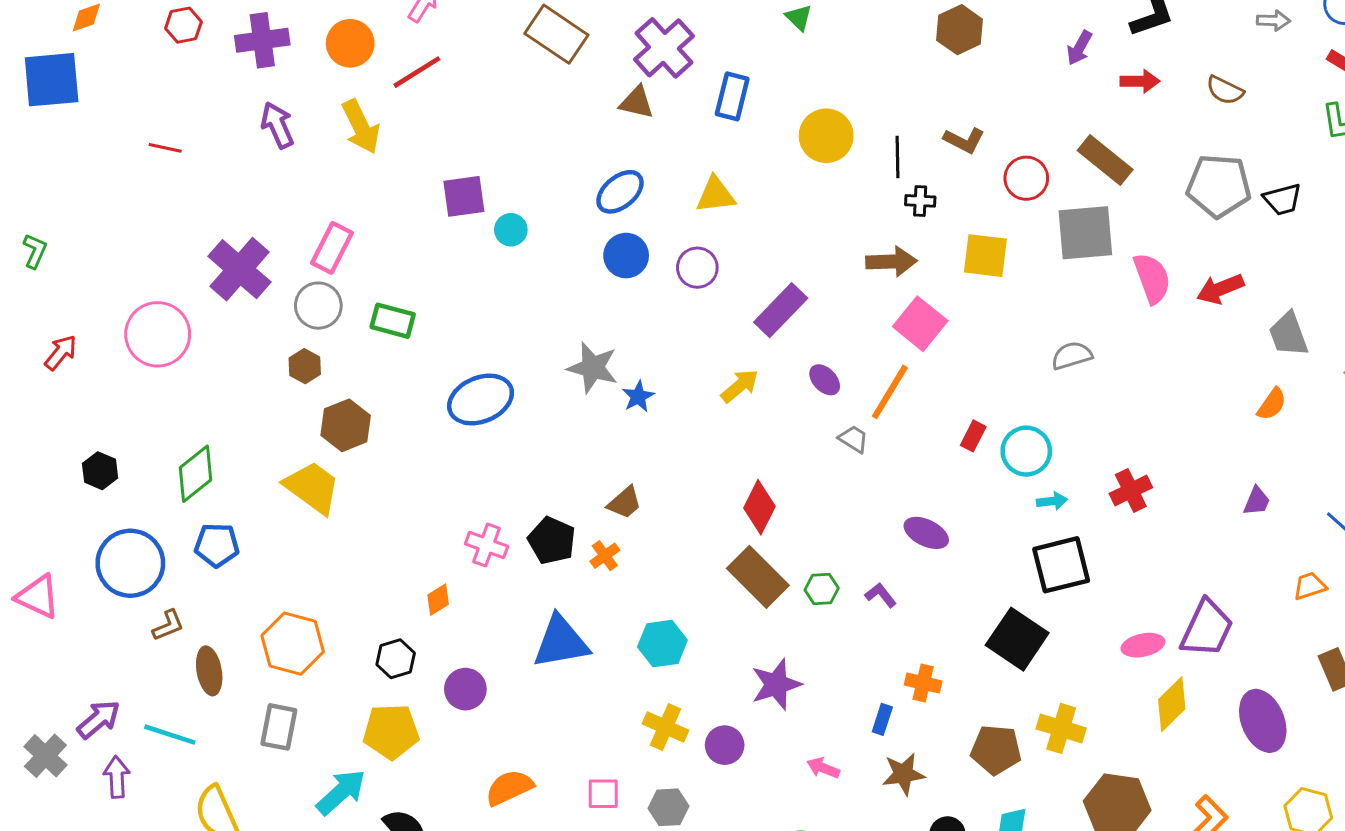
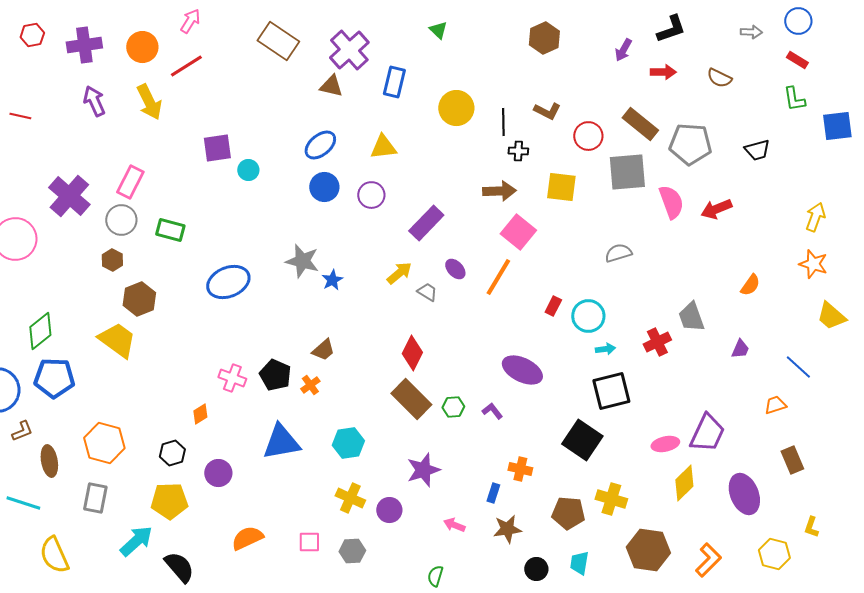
gray pentagon: (1219, 186) -> (690, 144), moved
gray trapezoid: (1289, 334) -> (691, 317), moved
gray trapezoid: (853, 439) -> (427, 292), moved
purple ellipse: (926, 533) -> (522, 370), size x1.4
blue pentagon: (217, 545) -> (54, 378), size x1.4

